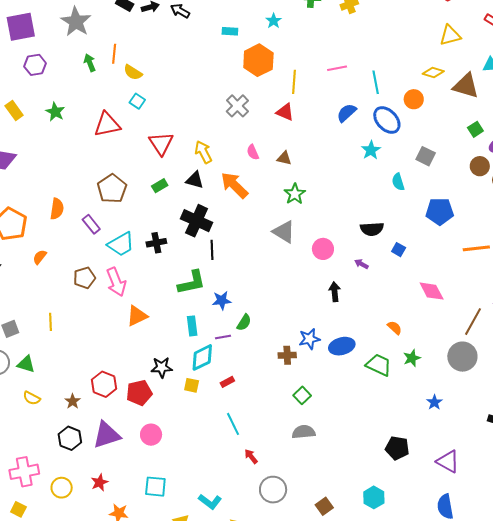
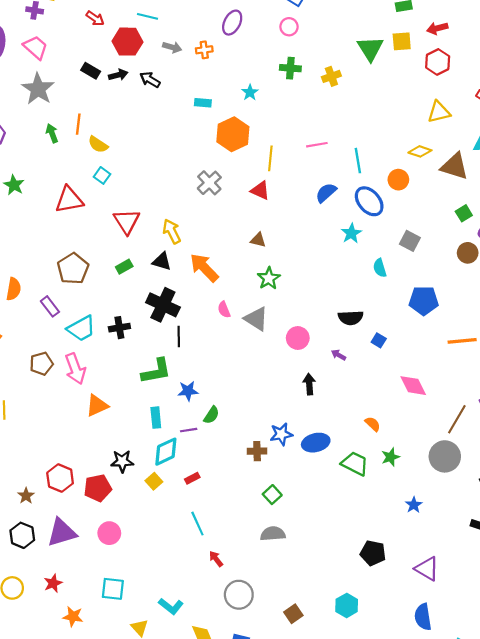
pink semicircle: (253, 152) -> (224, 310), moved
yellow square: (192, 385) -> (154, 481), turned 35

